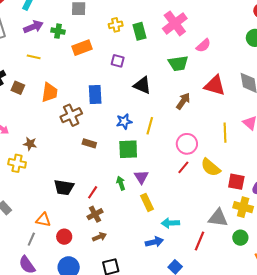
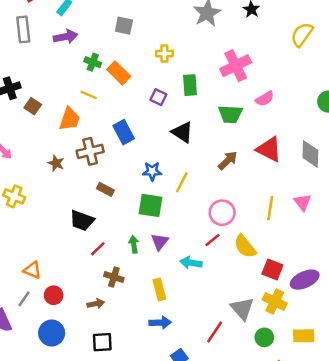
green cross: (58, 31) -> (93, 62), moved
green rectangle: (139, 31) -> (190, 85), moved
orange rectangle: (82, 48) -> (119, 73), turned 54
yellow line: (34, 57) -> (89, 95), moved
blue rectangle: (95, 94) -> (124, 132), turned -36
brown star: (30, 144) -> (56, 163), moved
black trapezoid: (64, 187) -> (82, 220), moved
yellow rectangle: (147, 202) -> (159, 289), moved
brown cross: (95, 214) -> (114, 277), moved, turned 35
gray triangle: (218, 218) -> (242, 309), turned 30
cyan arrow: (170, 223) -> (191, 263), moved
gray line: (31, 239) -> (24, 299), moved

